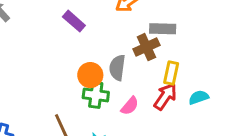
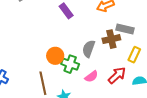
yellow rectangle: (171, 73) -> (134, 55), moved
orange circle: (90, 75) -> (55, 56), moved

